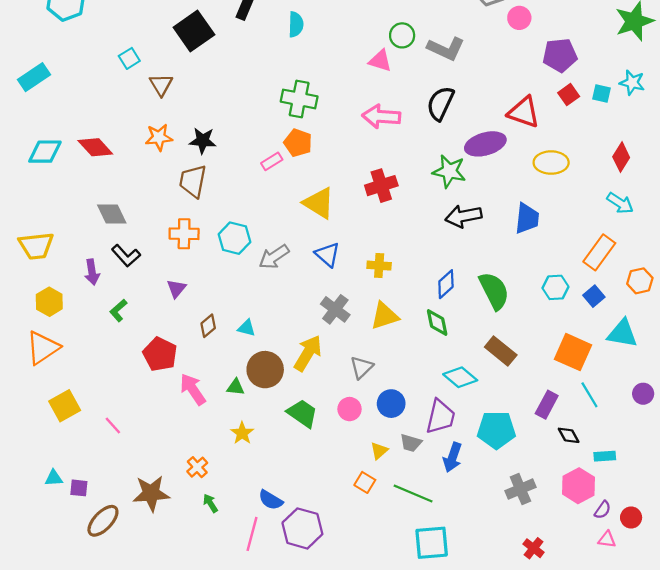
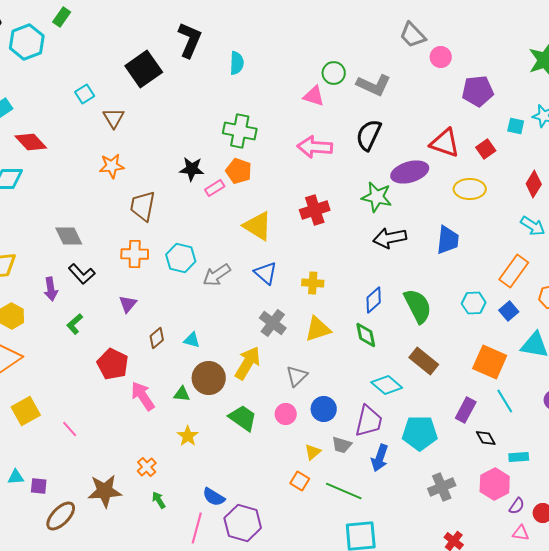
red square: (569, 95) -> (486, 149), moved
black star: (203, 141) -> (192, 169), moved
red diamond: (95, 147) -> (31, 142), moved

